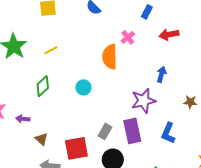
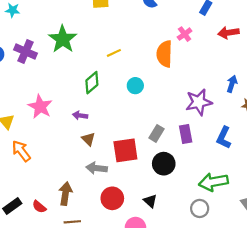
yellow line: (51, 50) -> (114, 53), moved
blue arrow: (161, 74) -> (232, 84), moved
purple arrow: (23, 119) -> (80, 115), moved
purple rectangle: (132, 131) -> (186, 134), size x0.7

